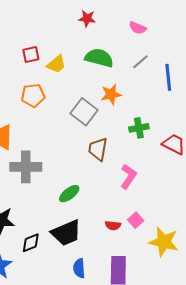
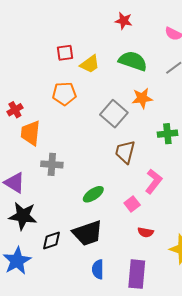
gray cross: (26, 167) -> (52, 164), size x0.7
pink square: (136, 220) -> (132, 204), moved
red semicircle: (113, 225) -> (146, 232), moved

